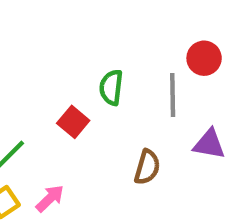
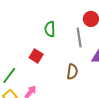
green semicircle: (111, 87) -> (50, 29), moved

